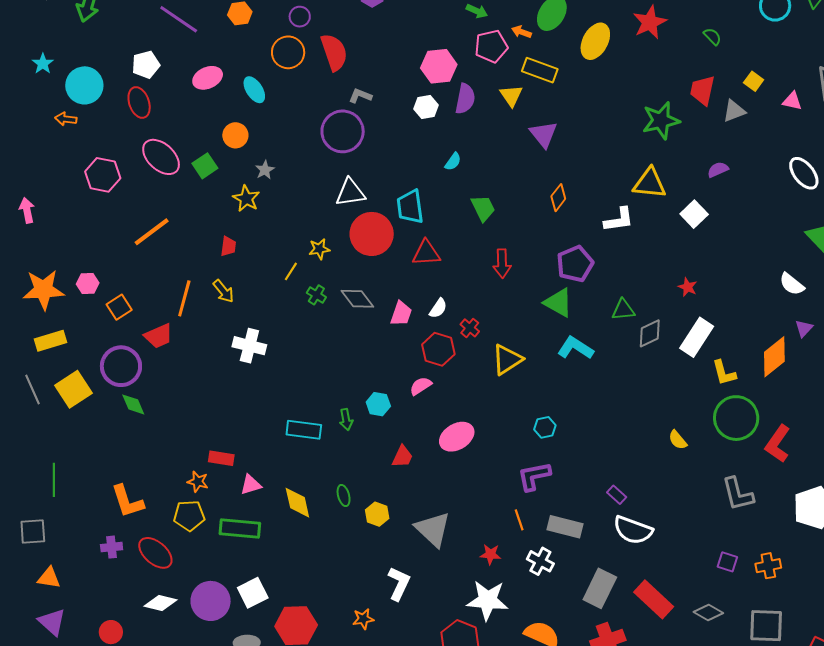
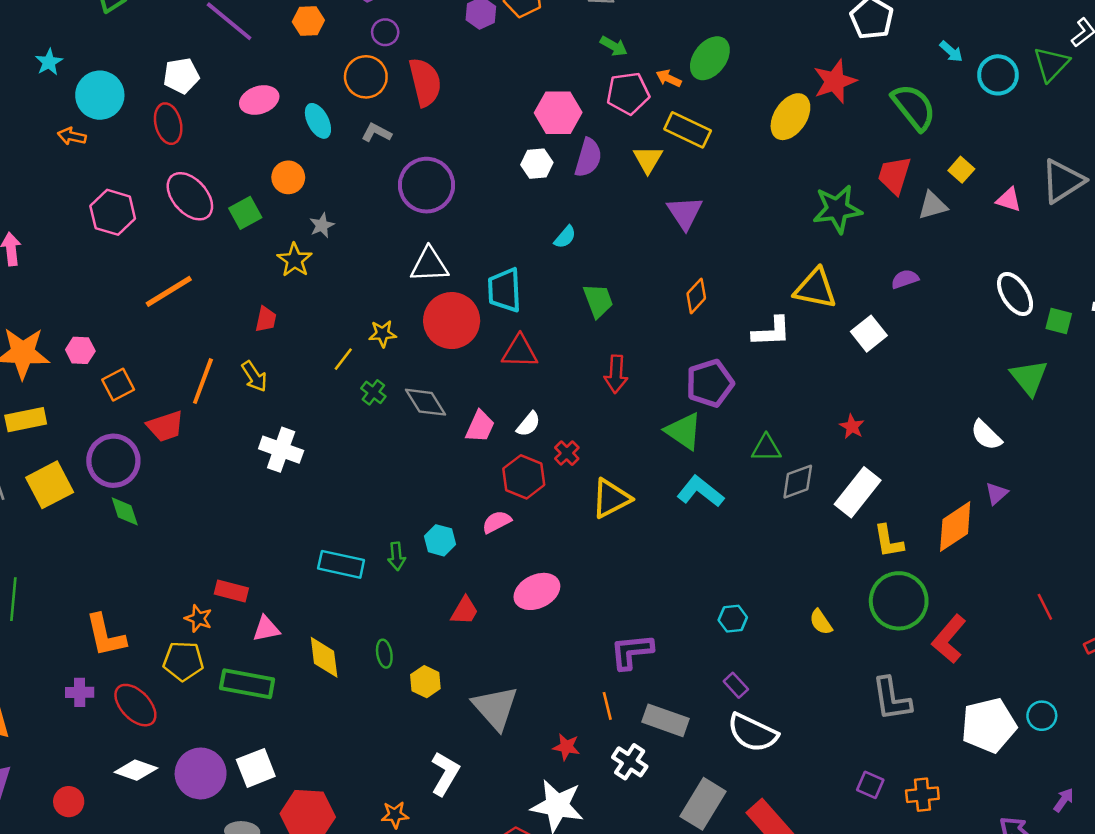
green semicircle: (712, 36) -> (914, 107), size x2.0
yellow ellipse: (595, 41) -> (790, 117), moved
gray L-shape: (360, 96) -> (376, 133), moved
cyan hexagon: (545, 427) -> (733, 619), moved

